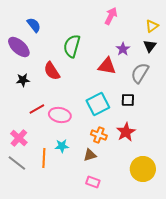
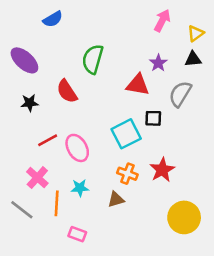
pink arrow: (111, 16) -> (162, 21), moved
blue semicircle: (34, 25) -> (53, 19), moved, turned 98
black triangle: (150, 46) -> (193, 59), turned 48
black square: (128, 100) -> (153, 118), moved
pink ellipse: (60, 115) -> (77, 148), turned 50
pink cross: (19, 138) -> (37, 178), moved
pink rectangle: (93, 182) -> (77, 234), moved

